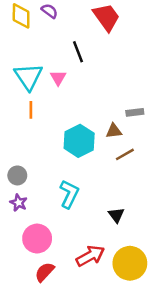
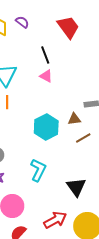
pink triangle: (58, 78) -> (46, 76), moved, turned -32
black triangle: (116, 215) -> (76, 187), size x1.5

